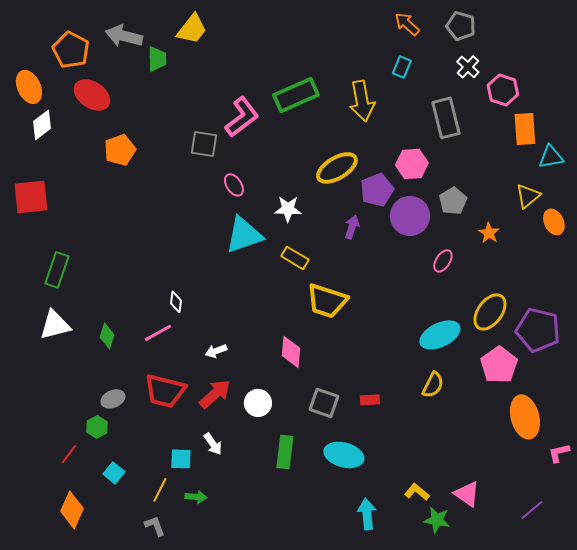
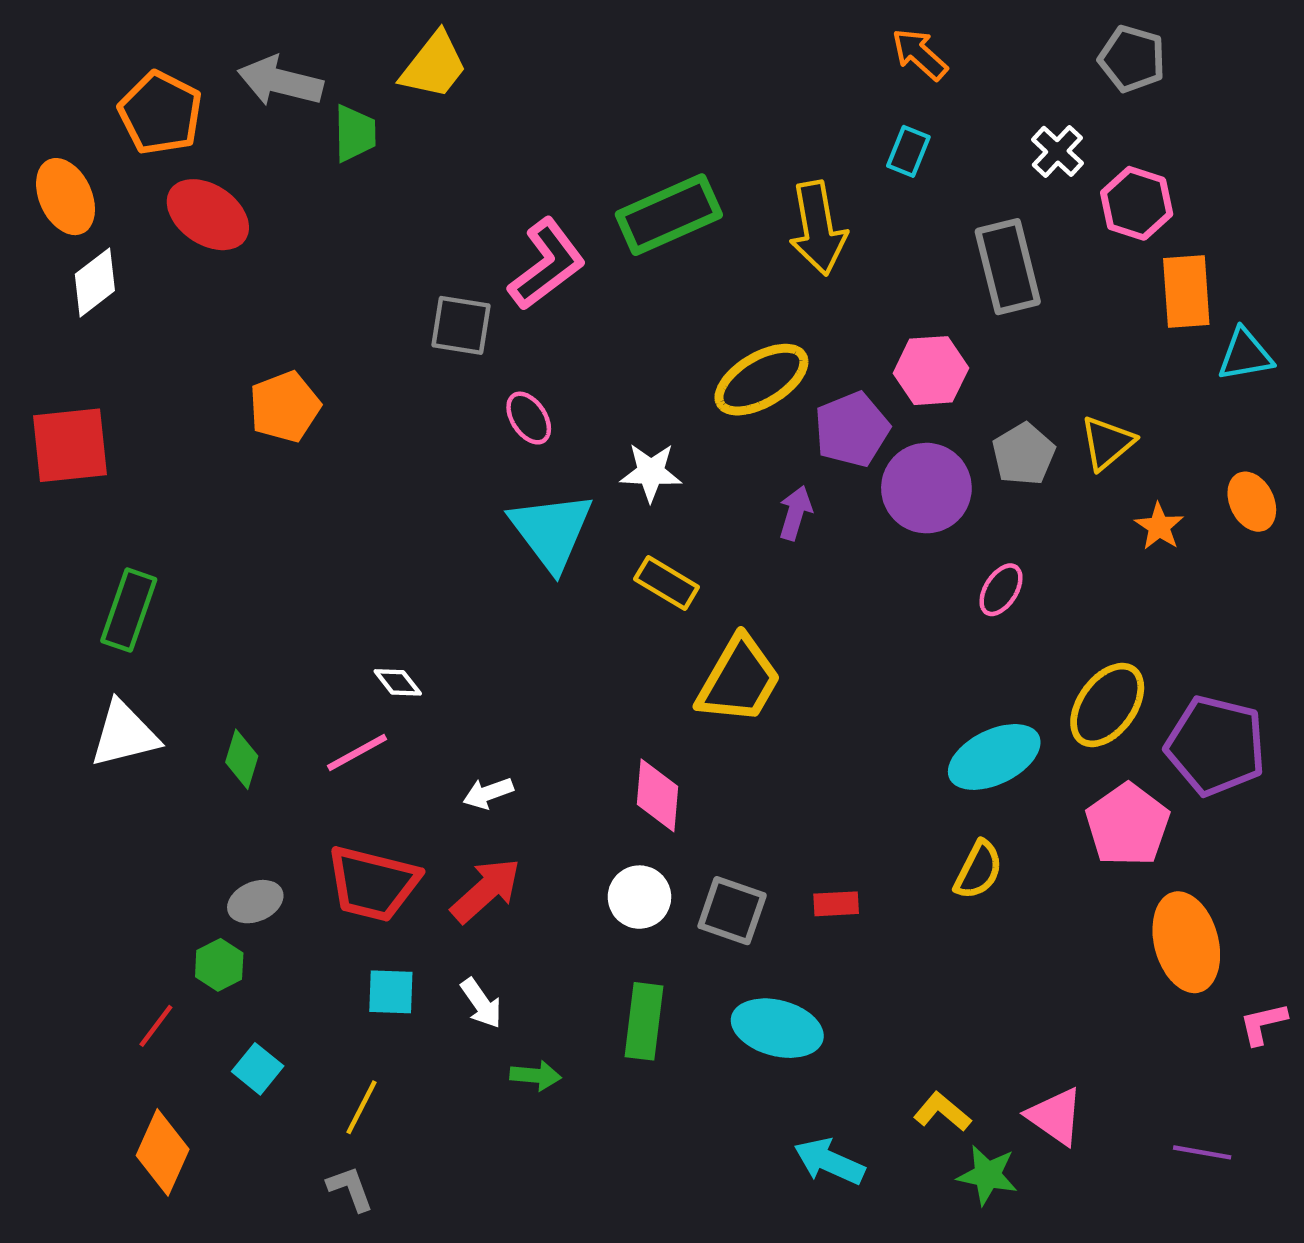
gray pentagon: (461, 26) -> (1132, 59), moved
orange pentagon: (120, 150) -> (285, 407), moved
yellow triangle: (528, 196) -> (1107, 443), moved
orange star: (489, 233) -> (1159, 526), moved
cyan triangle: (244, 235) -> (551, 531), turned -48
yellow trapezoid: (327, 301) -> (739, 680), turned -78
white diamond: (176, 302) -> (398, 682), turned -45
white circle: (258, 403) -> (639, 897), moved
cyan square: (181, 459) -> (391, 992), moved
green arrow: (196, 497) -> (536, 1076), moved
purple line: (532, 510) -> (1202, 1152), turned 50
cyan arrow: (367, 514) -> (829, 1161), turned -60

